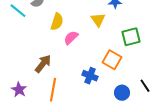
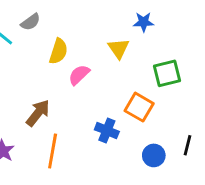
black line: (145, 86) -> (188, 145), turned 48

